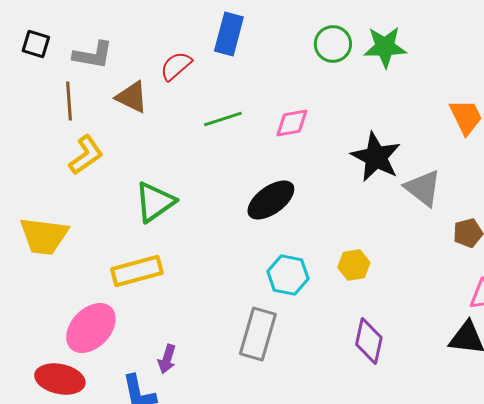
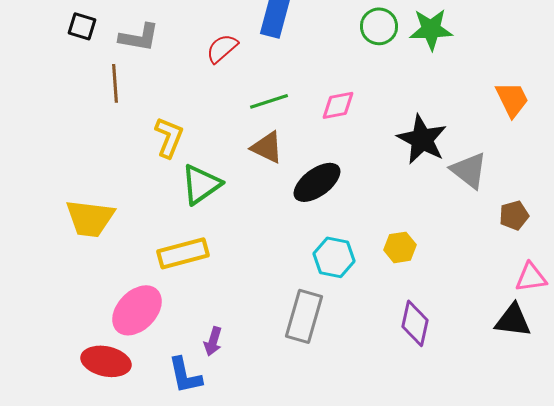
brown triangle: (132, 97) -> (267, 147), moved
yellow L-shape: (86, 155) -> (169, 137), moved, turned -33

